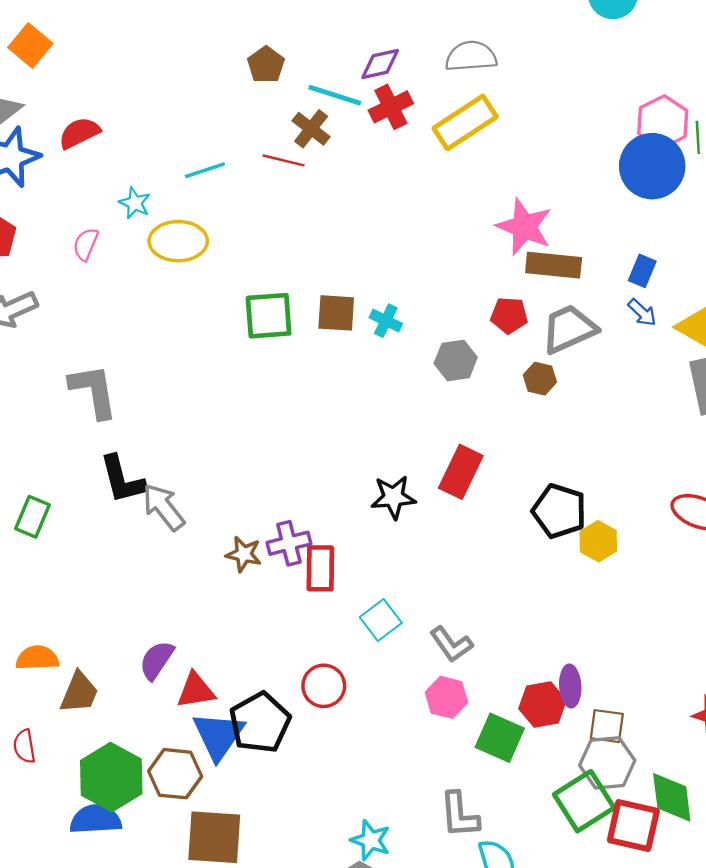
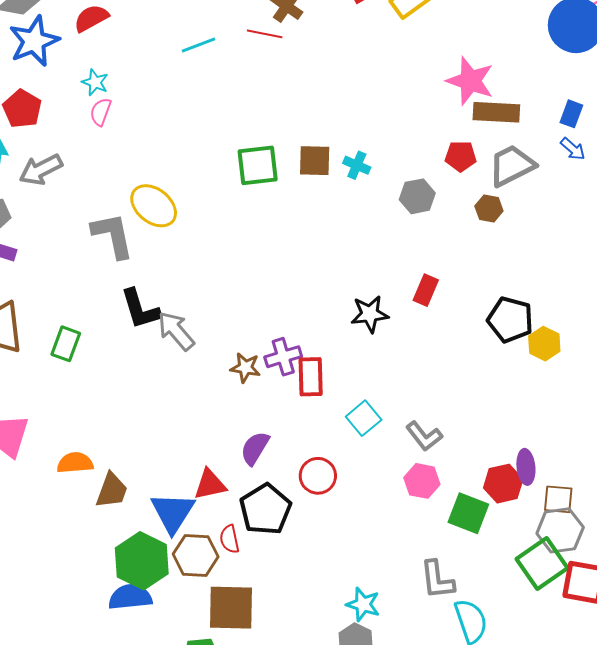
cyan star: (135, 203) -> (95, 82), moved
yellow ellipse: (178, 241) -> (154, 206), moved, turned 42
red rectangle: (461, 472) -> (426, 290), size x0.7
purple semicircle: (157, 660) -> (255, 448), moved
blue triangle: (218, 736) -> (173, 512), moved
red semicircle: (24, 746) -> (230, 539), moved

